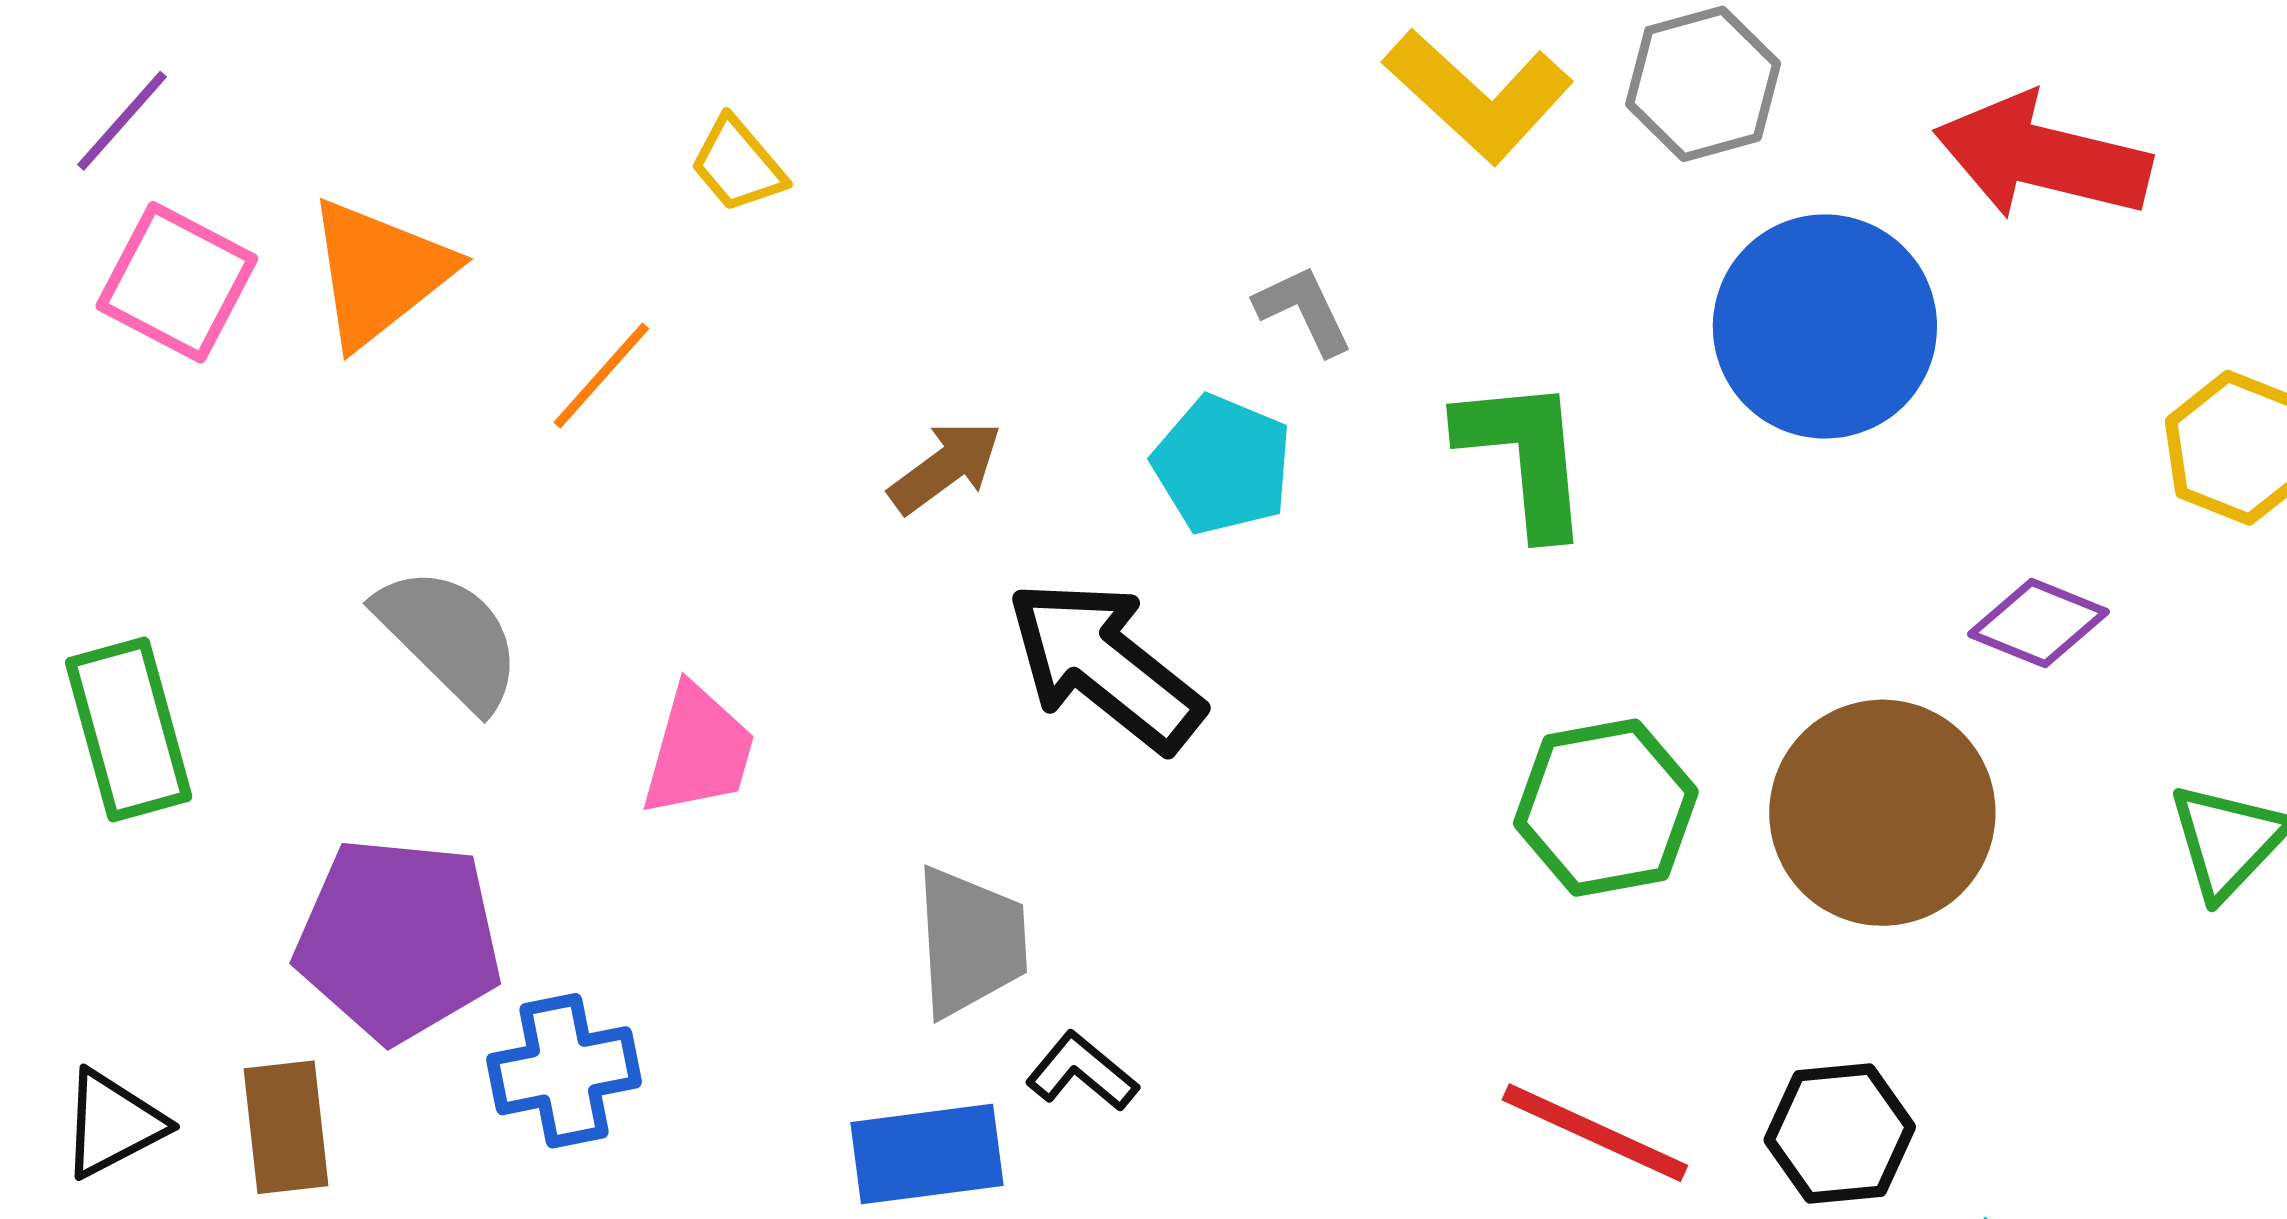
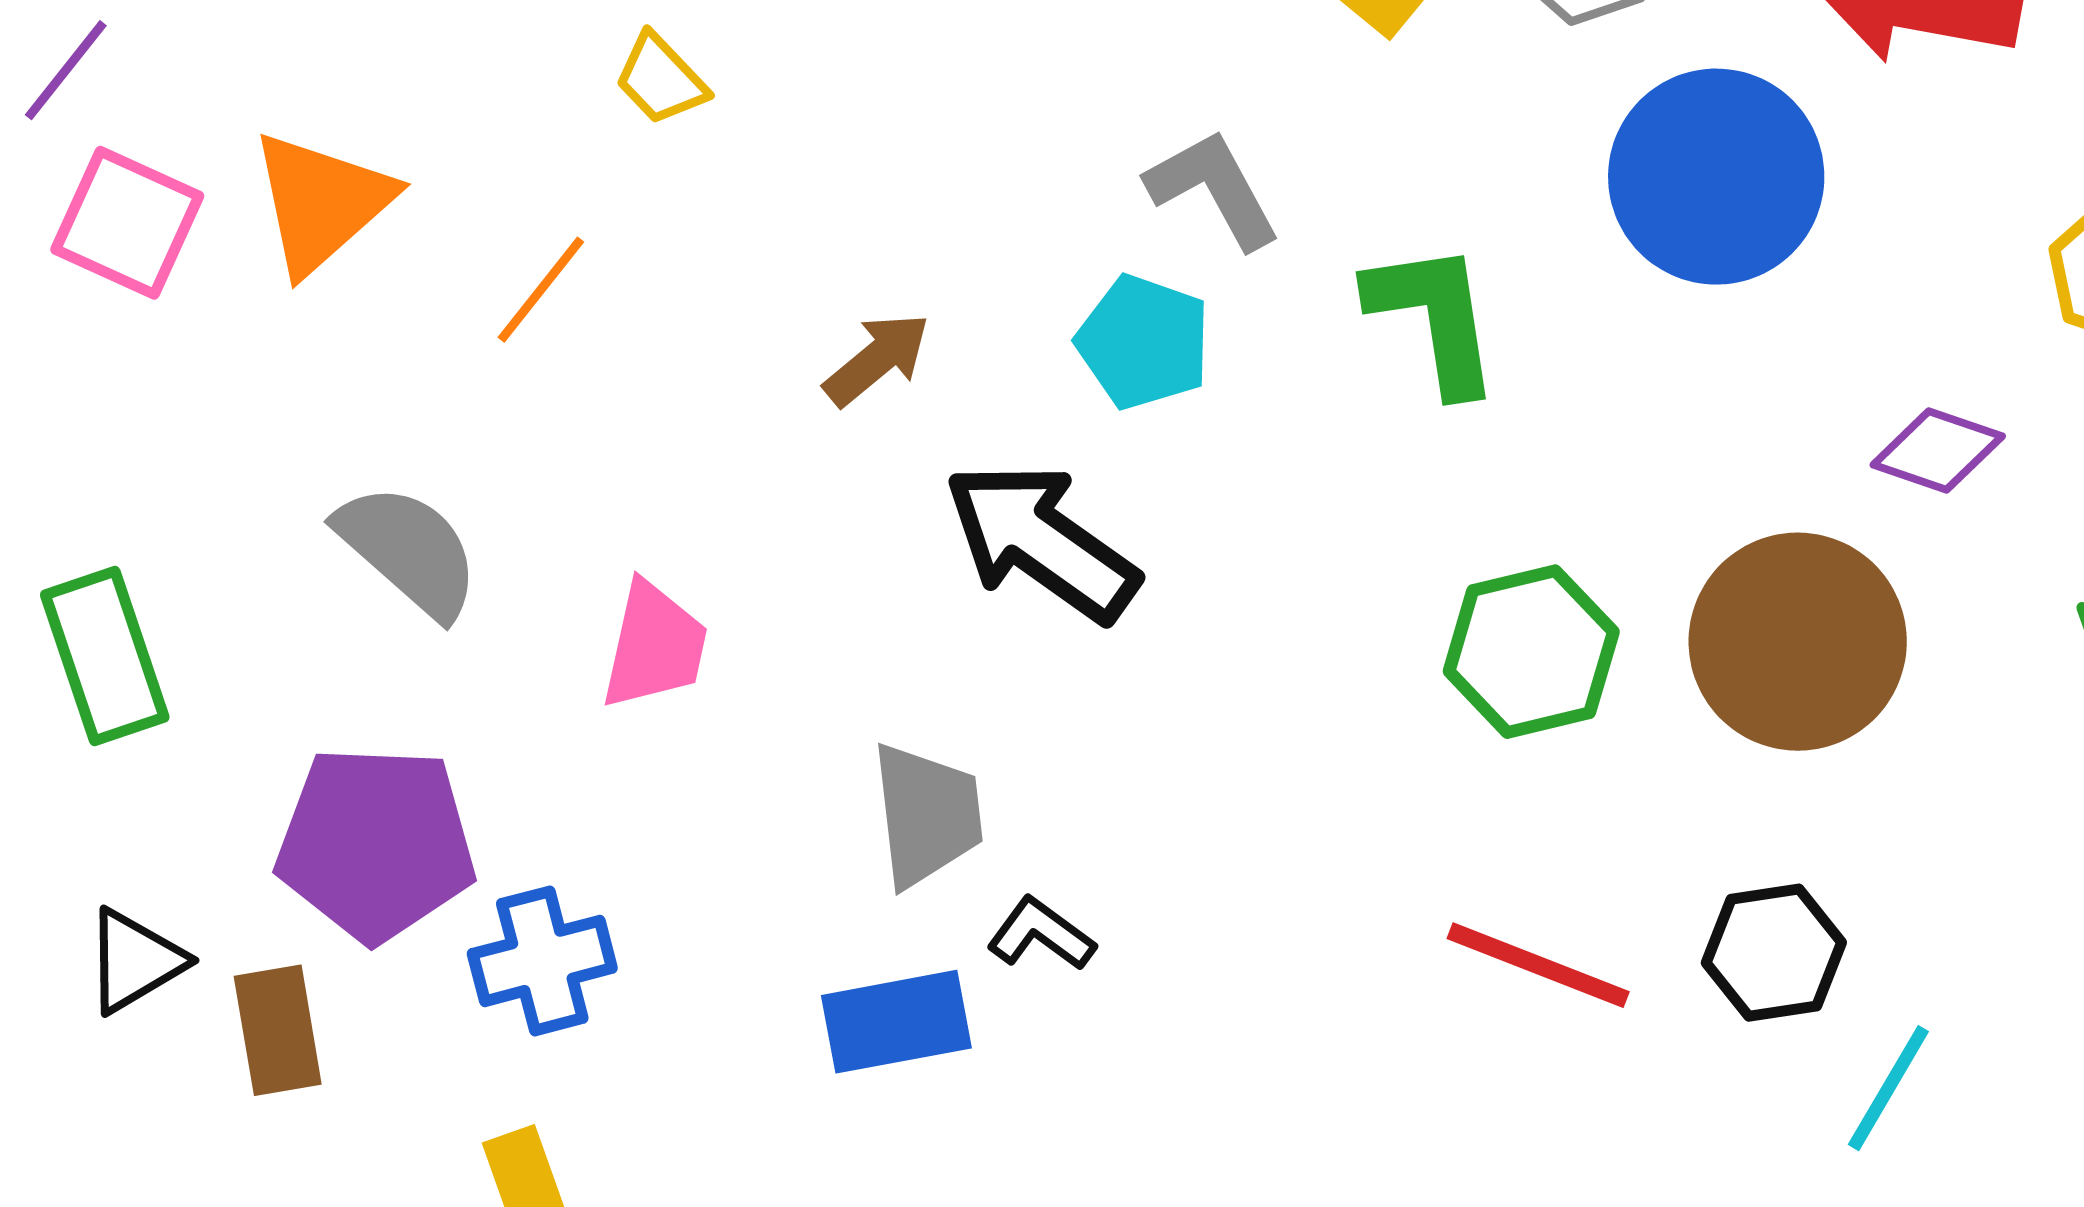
gray L-shape: (1304, 310) -> (1213, 189), size x1.4
black triangle: (113, 1124) -> (135, 961), moved

